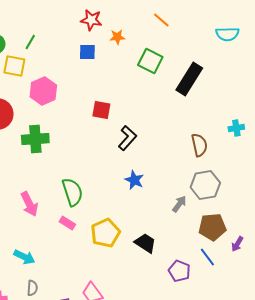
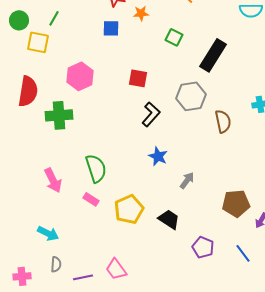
green square: (150, 61) -> (174, 37), size x0.7
pink hexagon: (43, 91) -> (80, 76), moved
red square: (101, 110) -> (138, 78), moved
gray hexagon: (205, 185) -> (191, 96), moved
gray arrow: (179, 204) -> (187, 180), moved
blue line: (207, 257) -> (243, 253), moved

